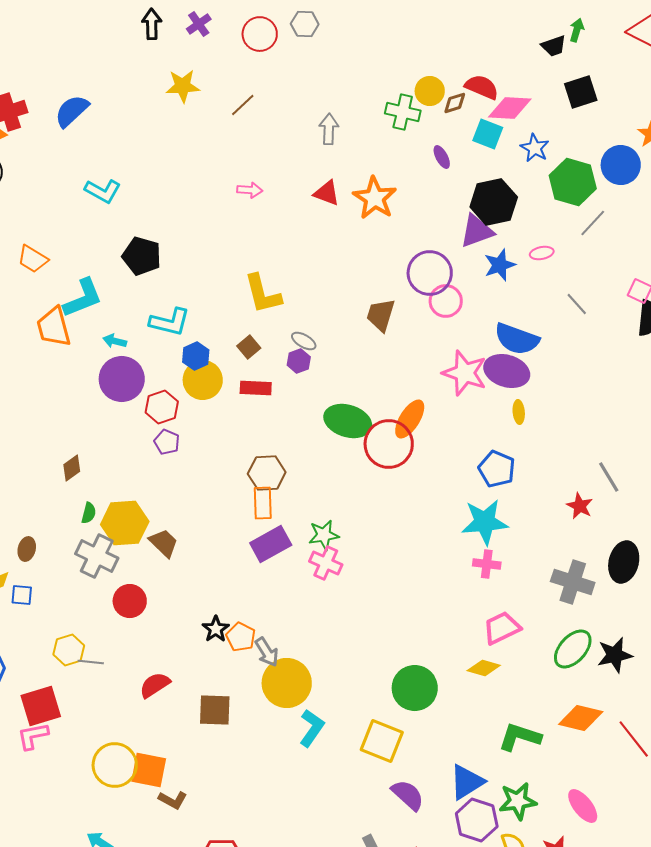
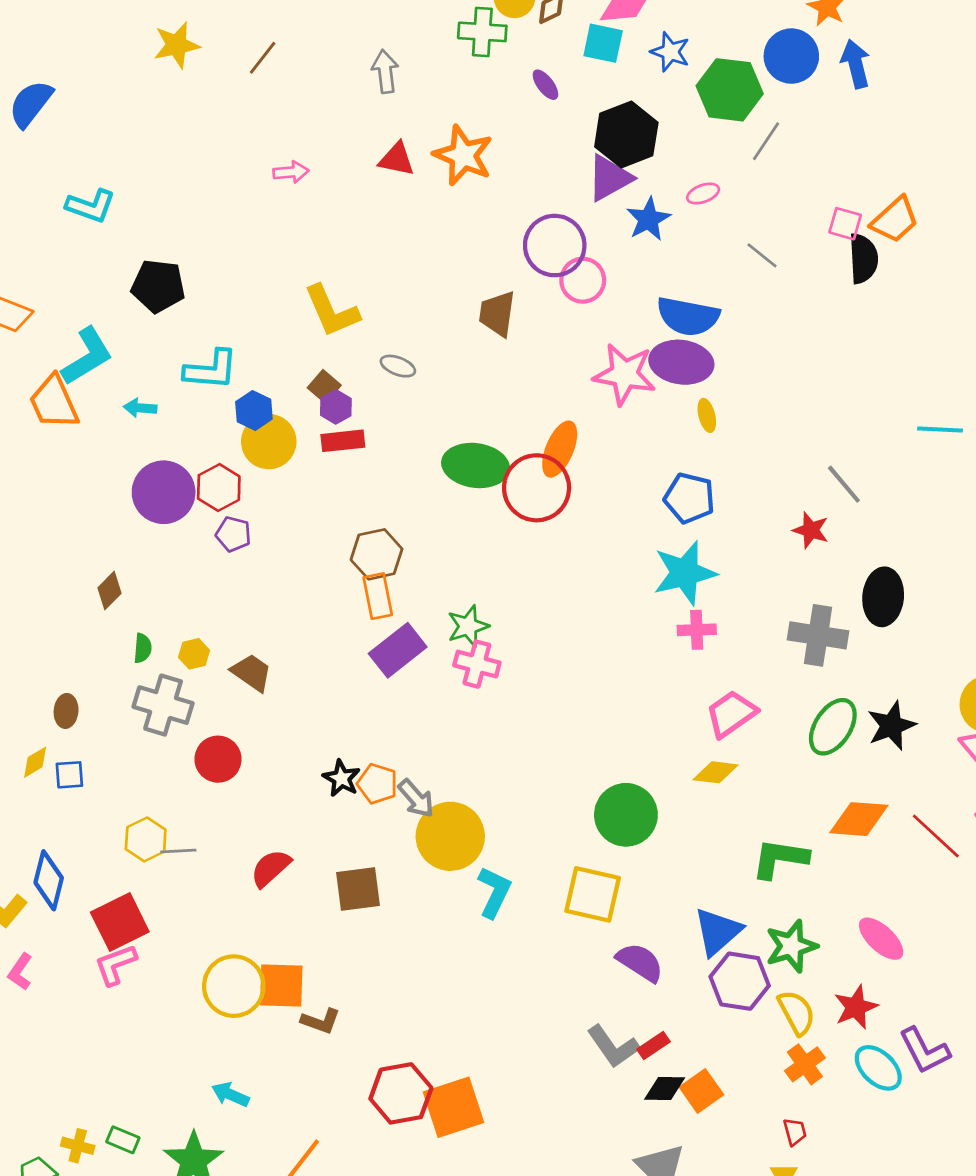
purple hexagon: (299, 361) -> (336, 407), moved
purple circle: (122, 379) -> (164, 492), moved
yellow hexagon: (125, 523) -> (194, 654), size x0.5

